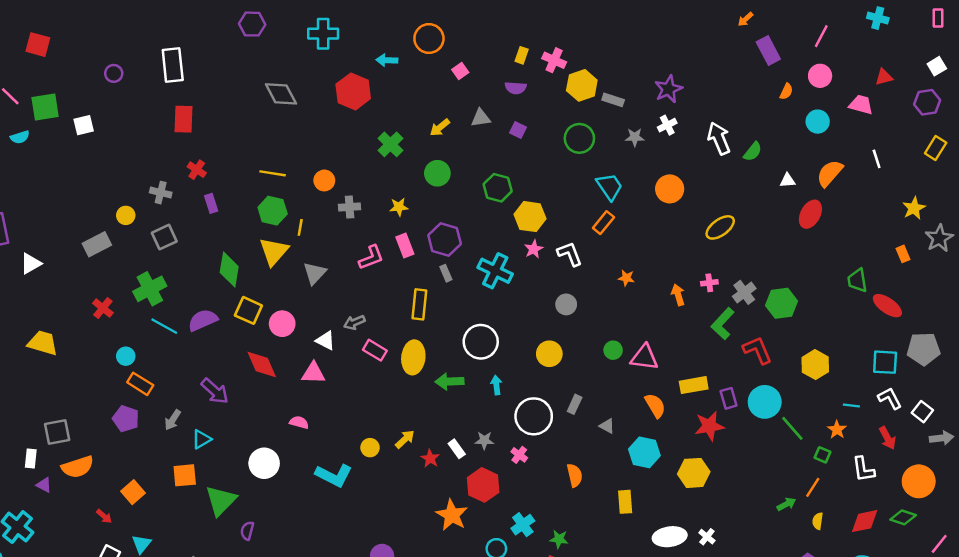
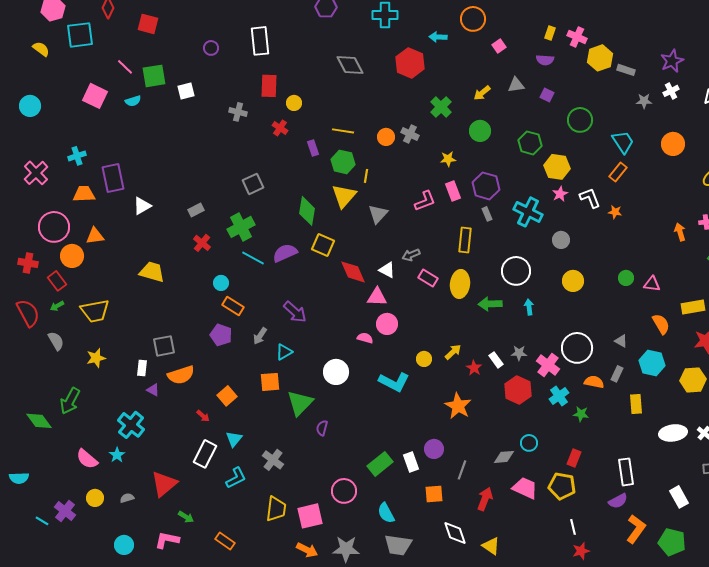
green circle: (579, 138) -> (580, 120), moved
gray cross: (161, 193) -> (238, 112), moved
purple rectangle: (211, 203) -> (313, 148), moved
gray cross: (350, 207) -> (410, 134), moved, turned 30
yellow circle: (126, 215) -> (294, 103), moved
gray rectangle: (97, 244) -> (196, 210), moved, size x0.7
orange star: (626, 278) -> (615, 212), moved
gray circle: (566, 304) -> (561, 240), moved
pink circle: (282, 324) -> (387, 324), moved
pink triangle: (644, 357) -> (652, 284), size x0.7
red diamond: (262, 365) -> (353, 272), moved
gray rectangle: (575, 404) -> (617, 374), moved
white circle: (534, 416) -> (577, 348), moved
pink cross: (519, 455) -> (548, 365), size x1.6
orange semicircle: (575, 475) -> (594, 382), turned -66
orange star: (452, 515) -> (458, 406), moved
cyan cross: (523, 525) -> (559, 396), moved
green star: (559, 539) -> (581, 414), moved

